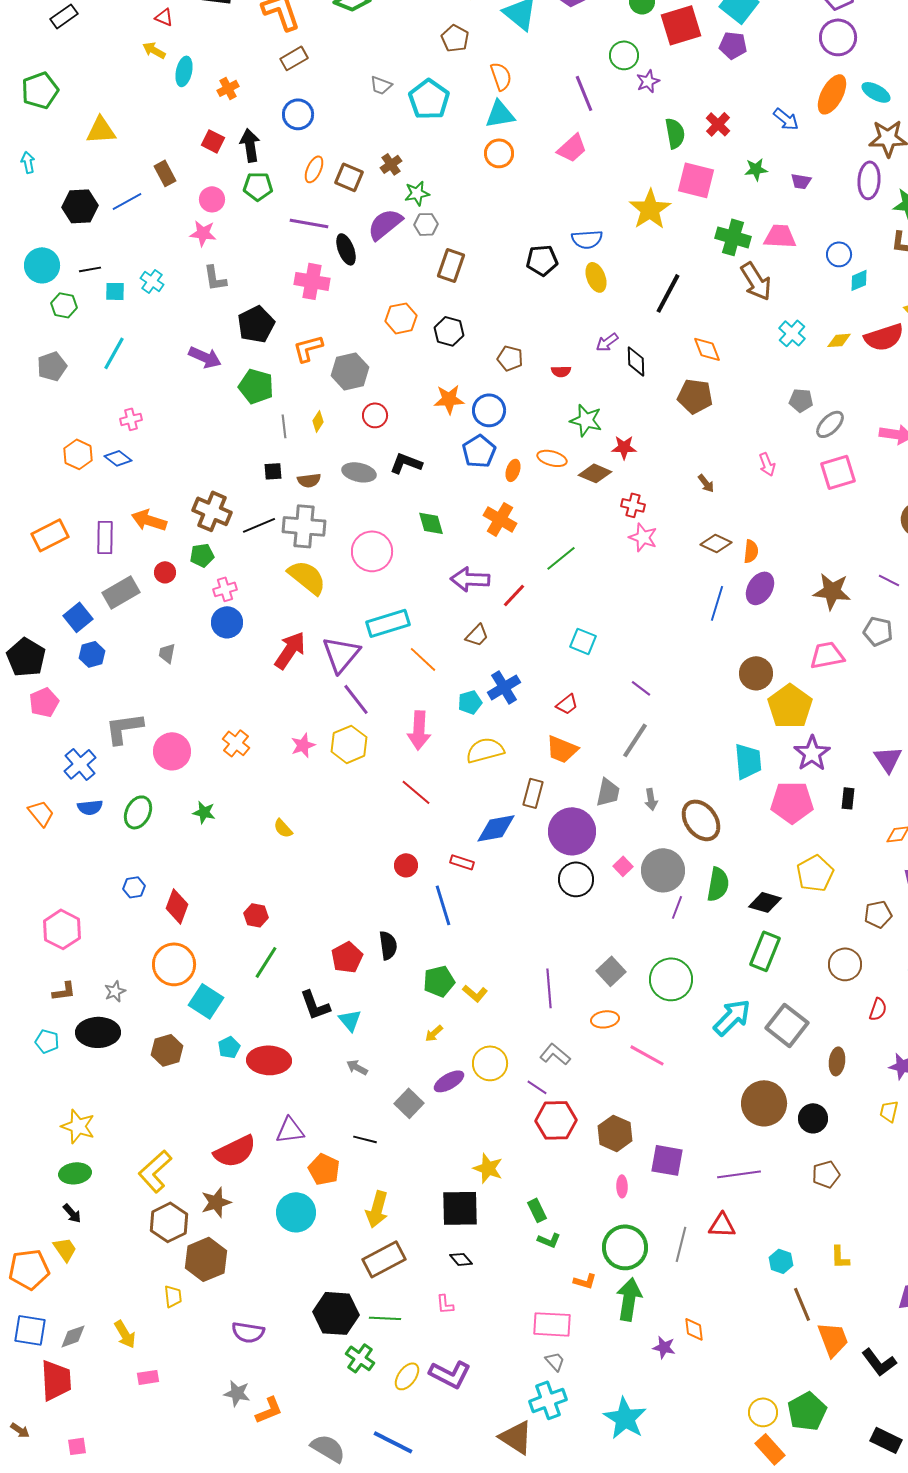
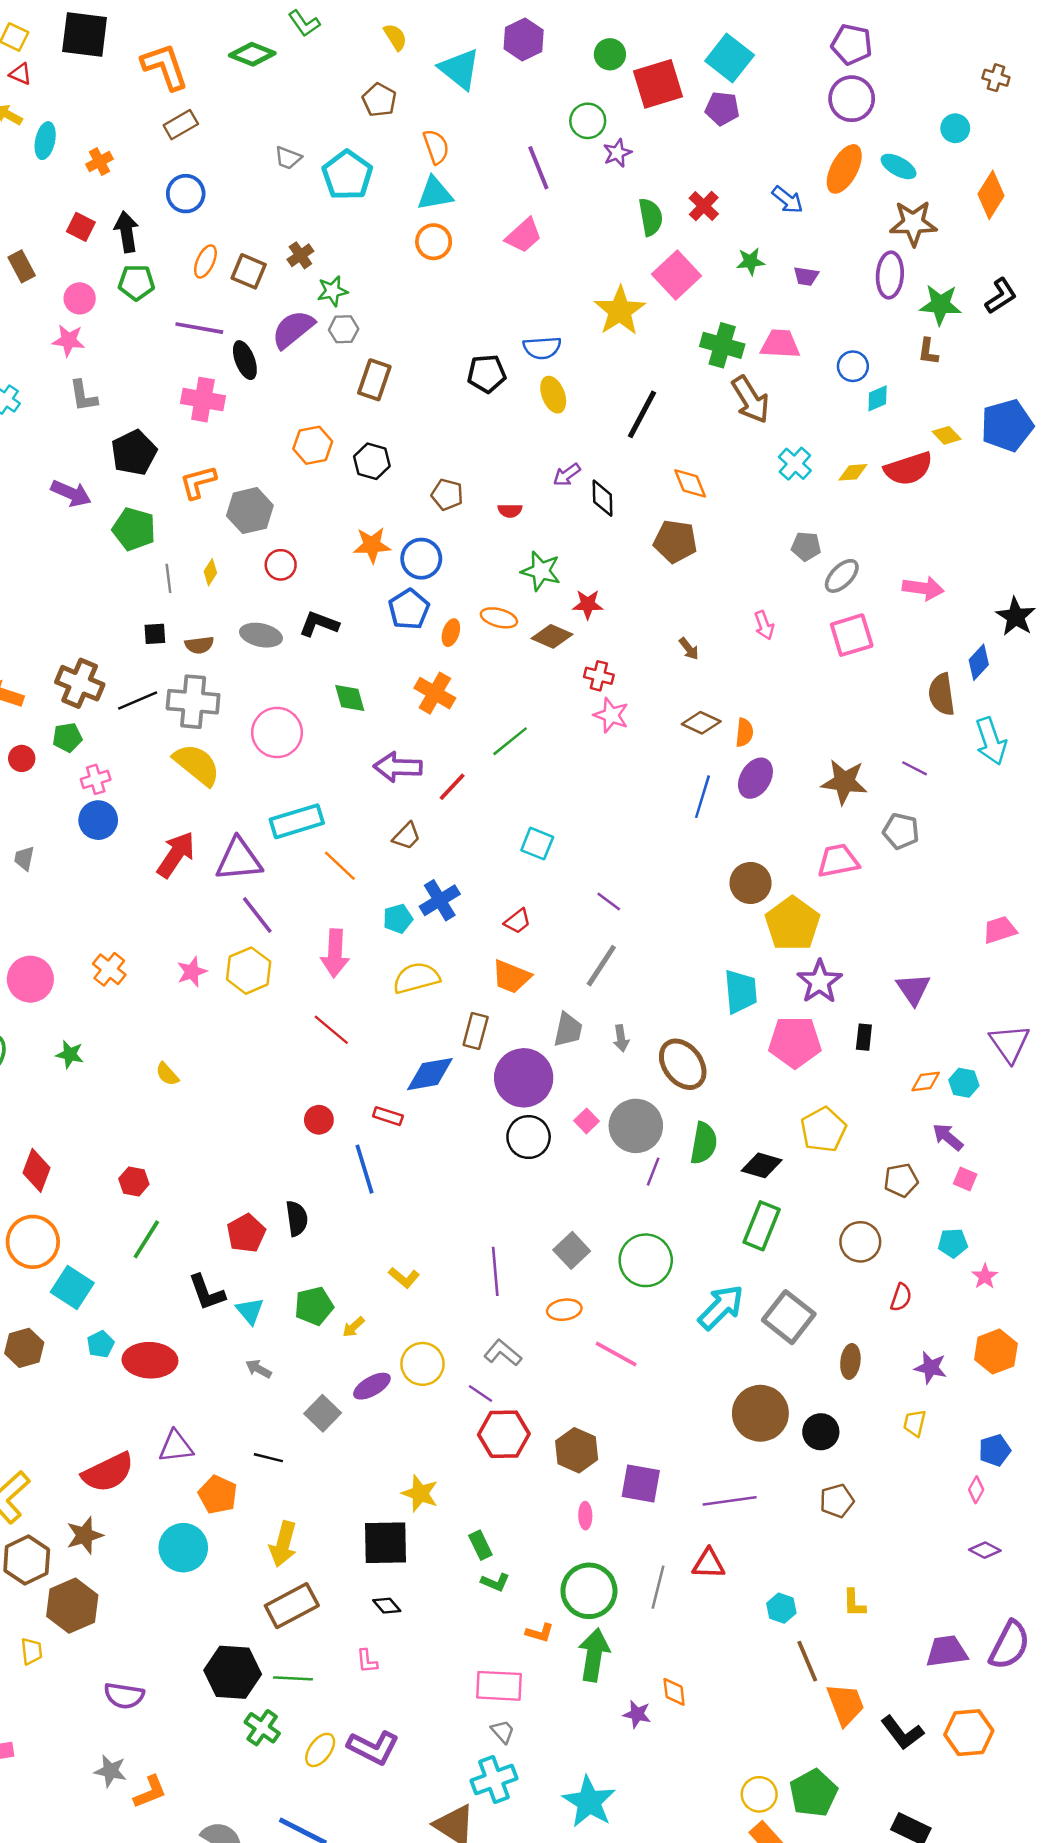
pink square: (696, 180) -> (677, 275), turned 33
purple triangle: (341, 654) -> (239, 860), turned 45
green pentagon: (439, 981) -> (314, 1306), moved

